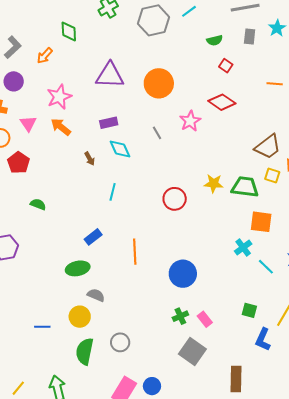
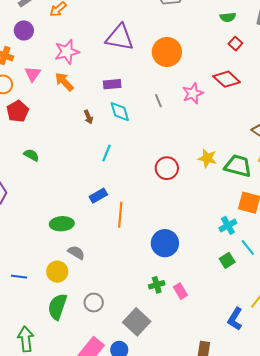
blue rectangle: (93, 237) -> (98, 196), moved
green square: (249, 310) -> (227, 260), moved, turned 35
gray square: (192, 351) -> (137, 322), moved

